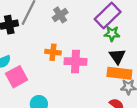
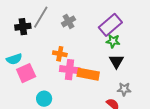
pink cross: (75, 61) -> (70, 70), moved
orange rectangle: (119, 73) -> (88, 74), moved

